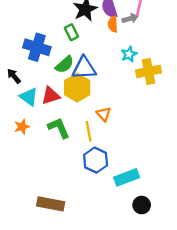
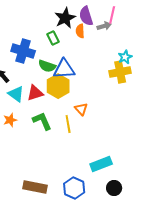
orange semicircle: (113, 24) -> (80, 31), moved
cyan star: (129, 54) -> (125, 57), moved
green semicircle: (64, 65) -> (47, 66), turned 60
blue hexagon: (96, 160) -> (74, 188), moved

